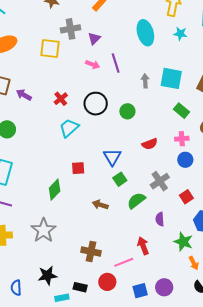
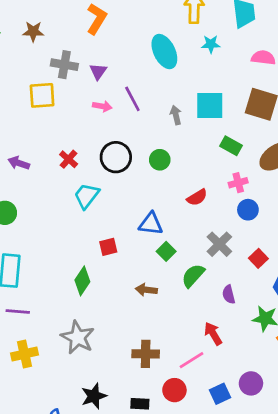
gray cross: (70, 29) -> (64, 65), turned 30
blue triangle: (112, 157) -> (151, 224), turned -42

